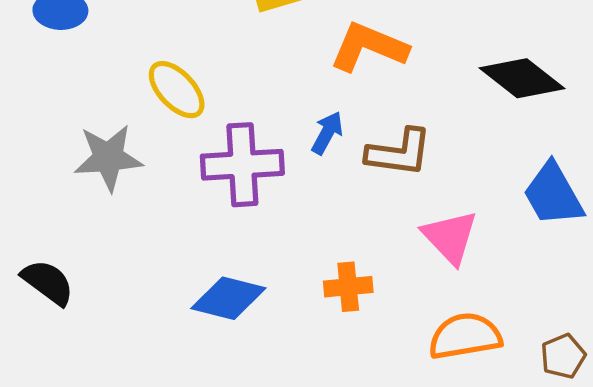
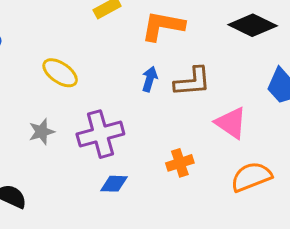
gray star: (108, 158) -> (42, 132), moved, size x0.7
purple cross: (242, 165) -> (100, 134), moved
blue diamond: (228, 298) -> (114, 184), size x0.7

